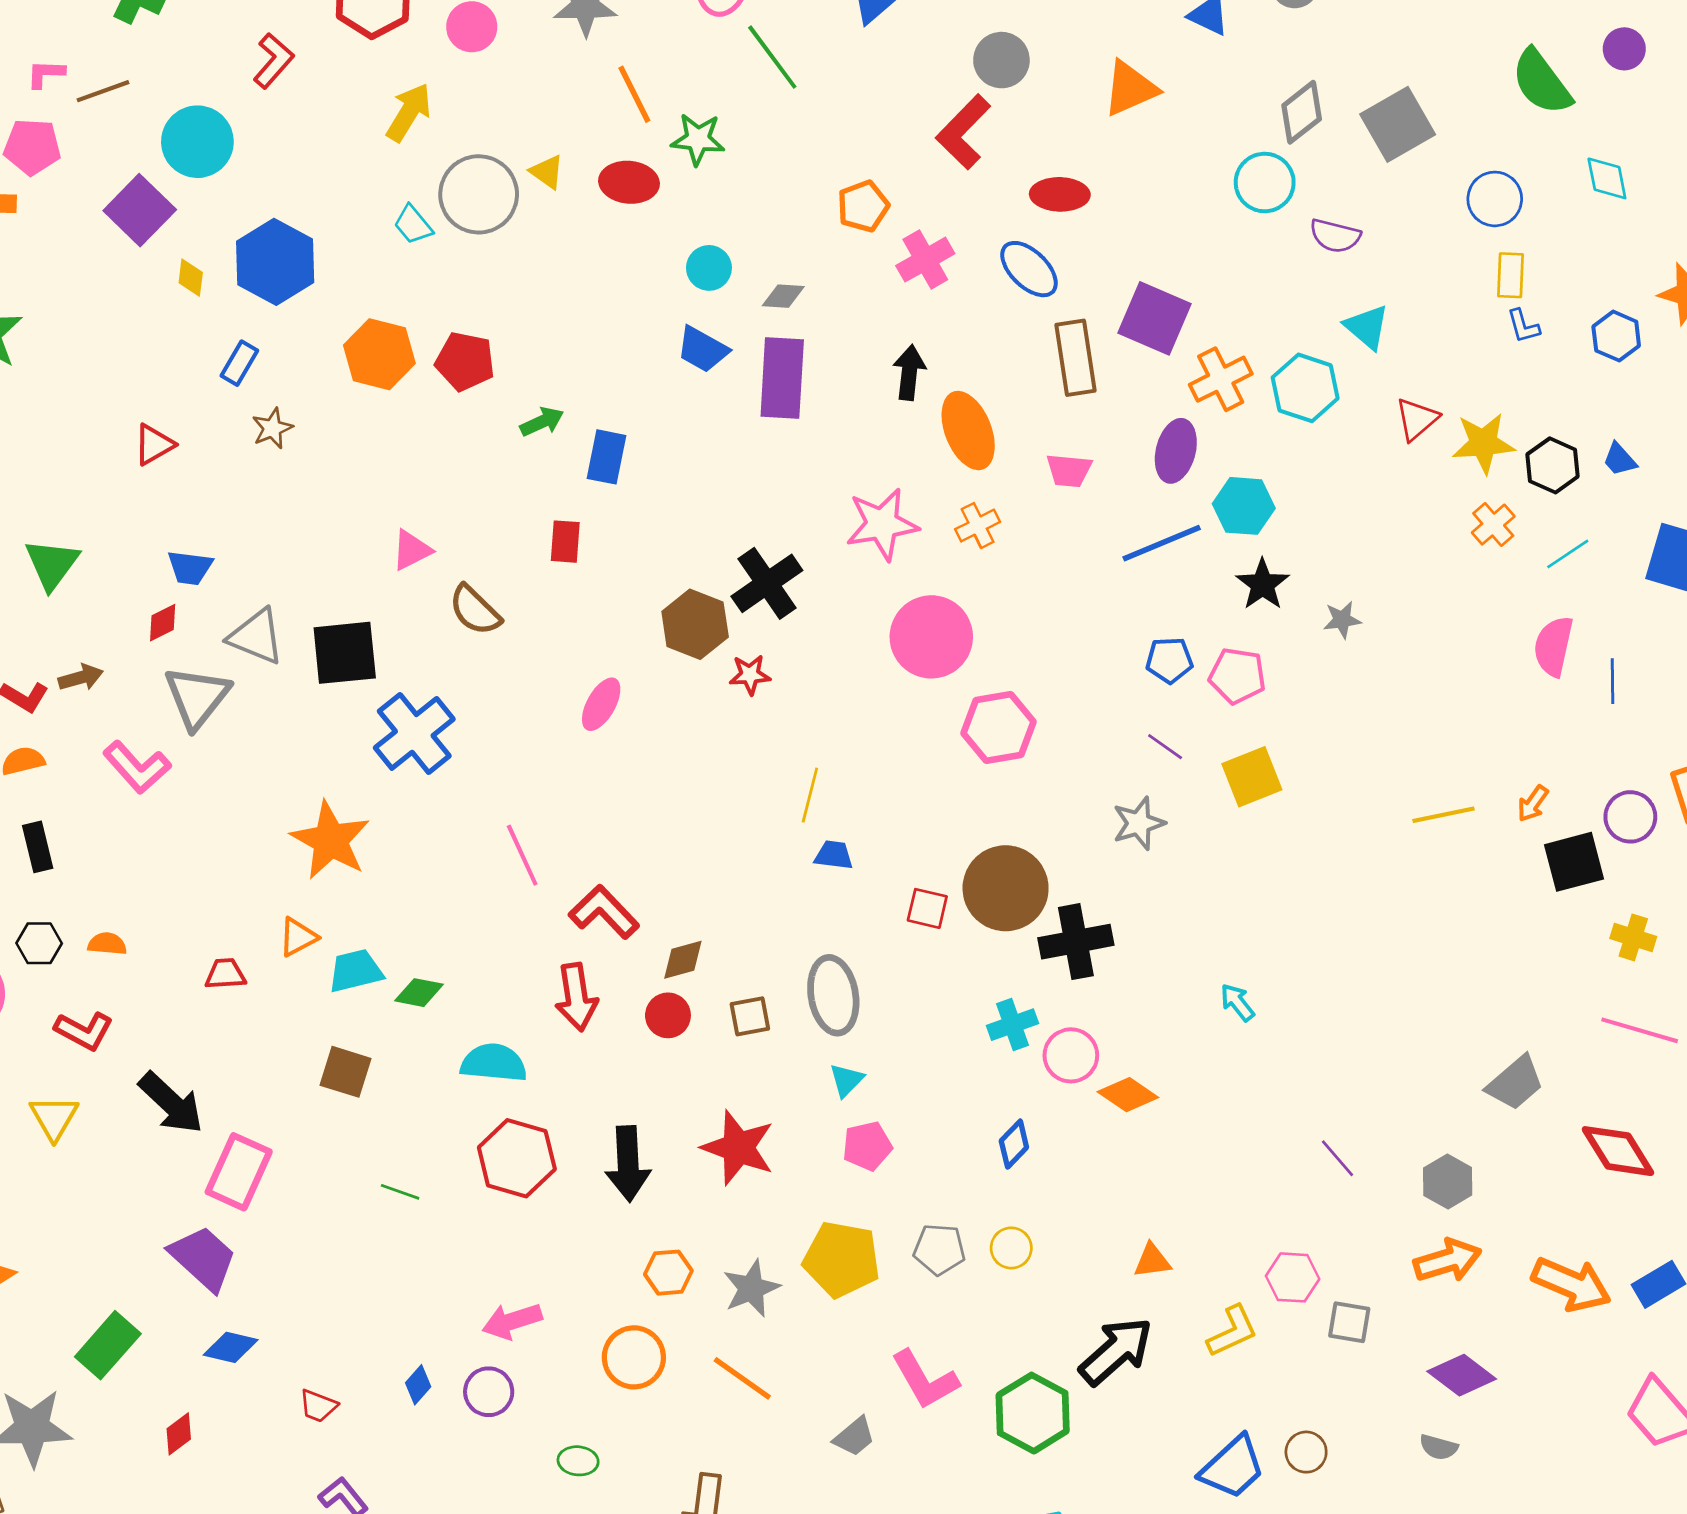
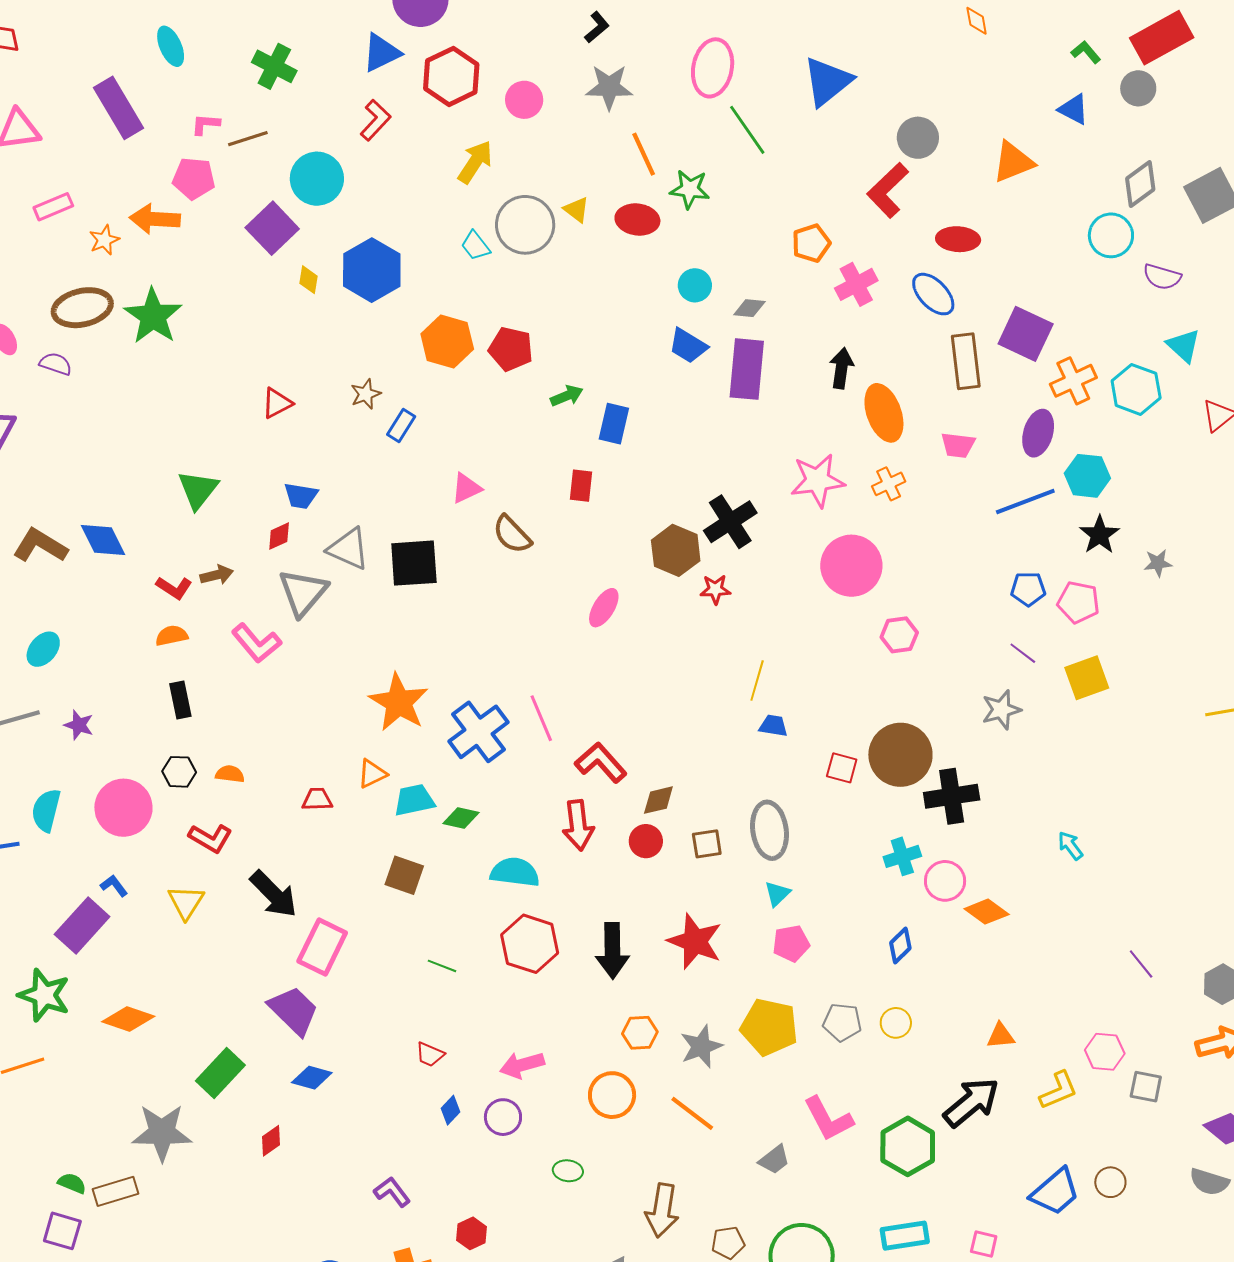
blue rectangle: (239, 363) -> (401, 425), moved
pink hexagon: (998, 727) -> (899, 635), size x0.7
blue cross: (414, 733) -> (478, 732), moved
red trapezoid: (318, 1406) -> (430, 1054), moved
gray semicircle: (1439, 1447) -> (1209, 1182), size x1.4

